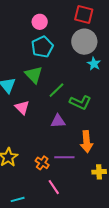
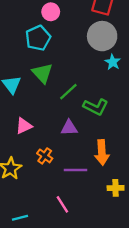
cyan pentagon: (42, 47) -> (38, 38), moved
pink triangle: (22, 107) -> (24, 126), moved, turned 49
orange cross: (42, 163) -> (45, 156), moved

